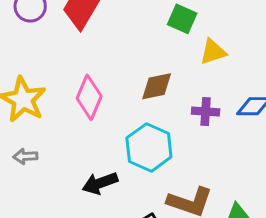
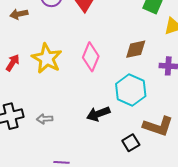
gray arrow: (25, 156) -> (45, 119), moved

